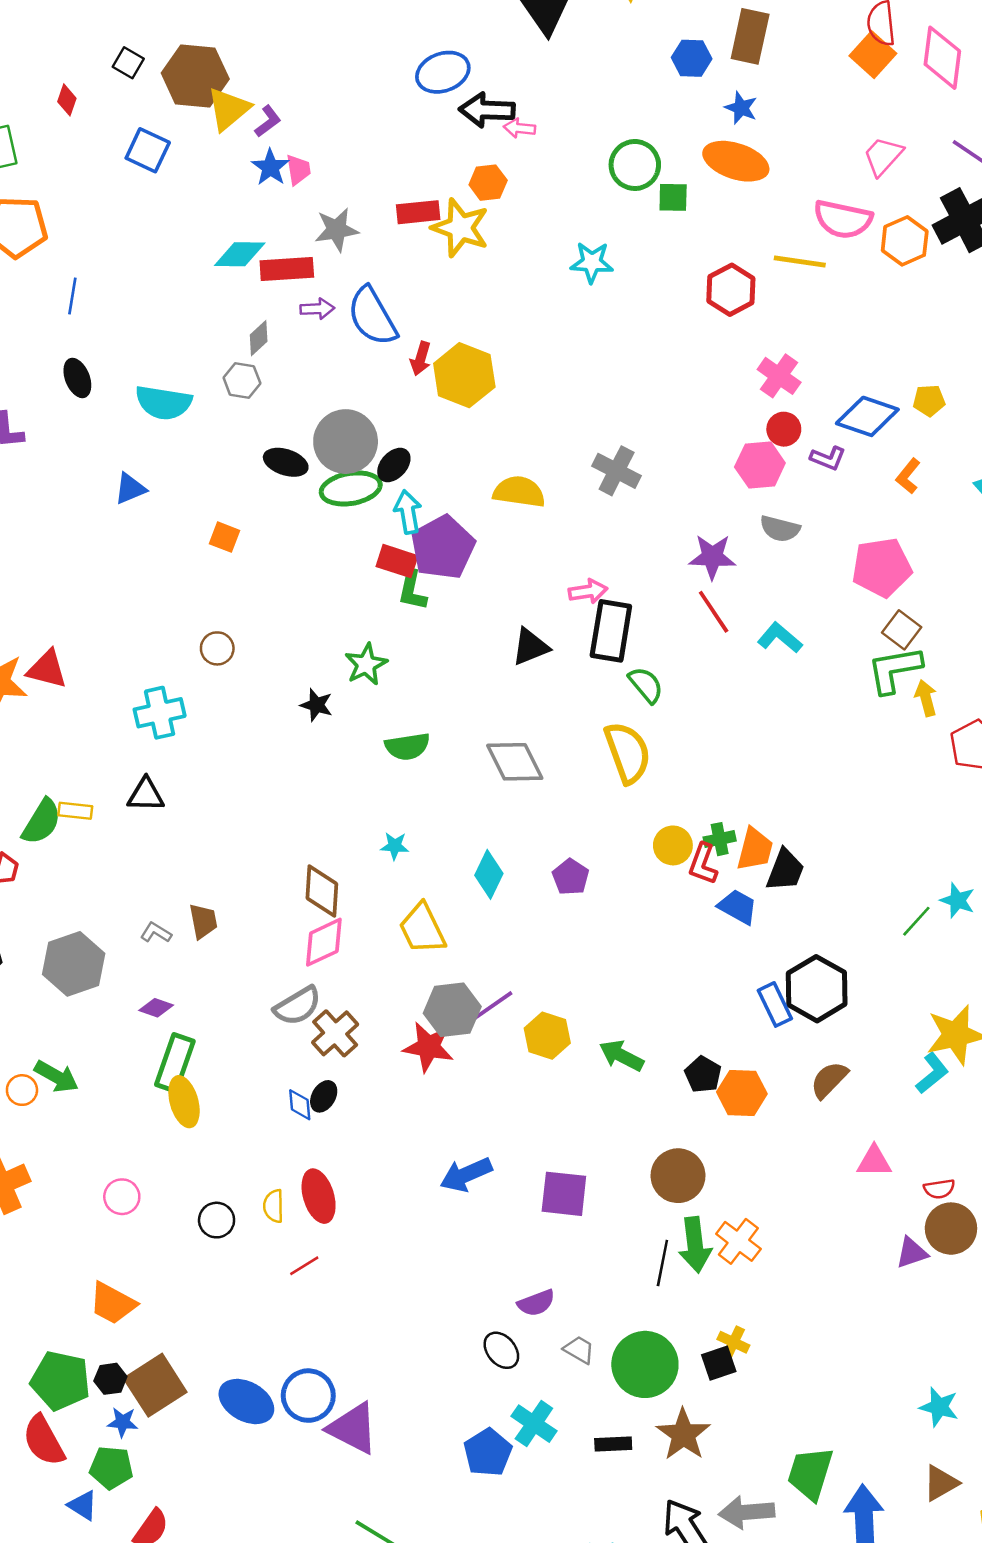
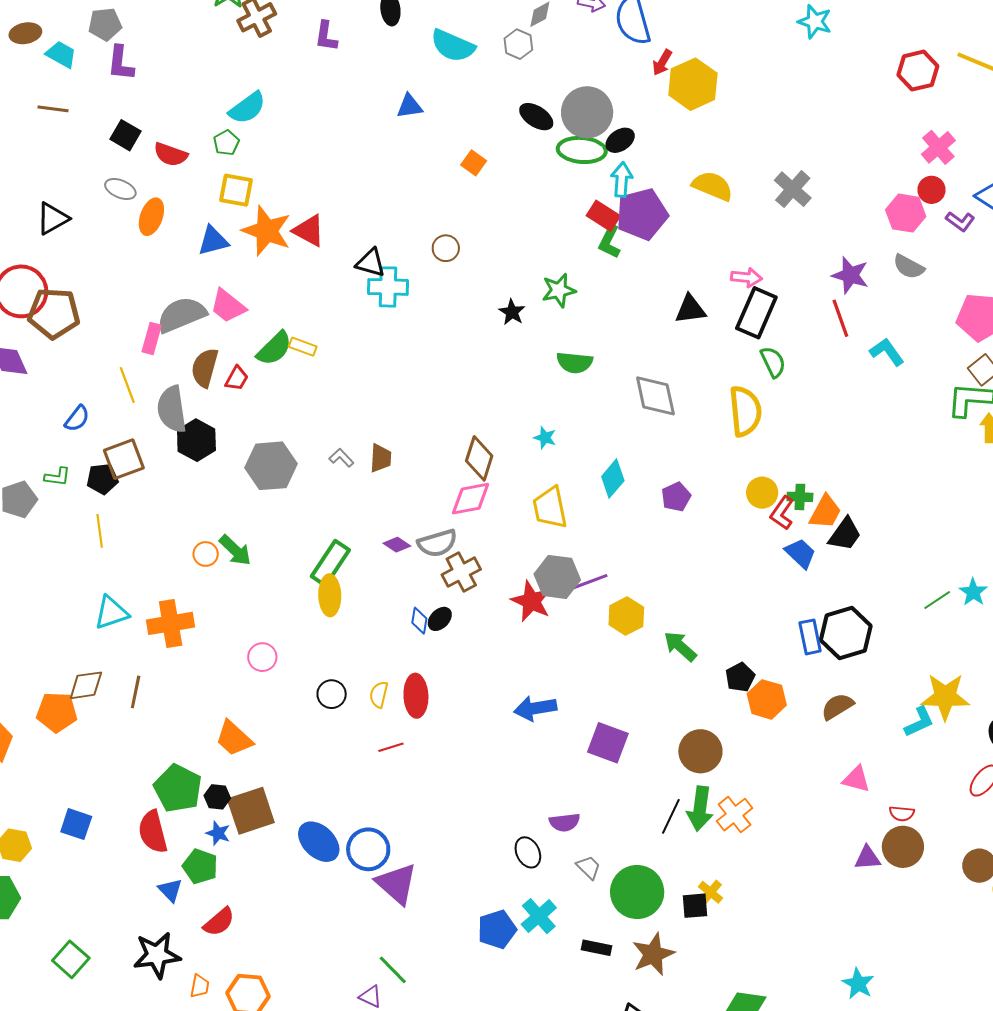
black triangle: (146, 795) -> (371, 263), moved
purple diamond: (156, 1008) -> (397, 545), moved

